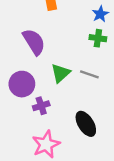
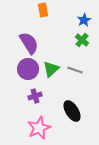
green cross: (98, 38) -> (82, 40), turned 32
purple circle: (22, 84) -> (28, 69), moved

